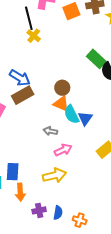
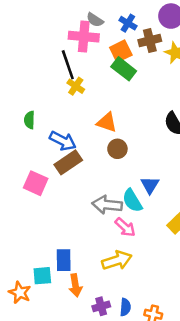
green rectangle: (96, 59) -> (124, 69), moved
orange triangle: (61, 104) -> (107, 122), moved
cyan semicircle: (72, 114) -> (132, 201), moved
gray arrow: (50, 131) -> (107, 205), size x1.6
pink arrow: (63, 150) -> (125, 227), turned 72

